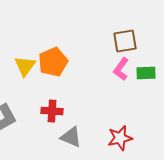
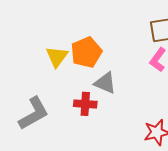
gray triangle: (71, 137) -> (105, 83), moved

